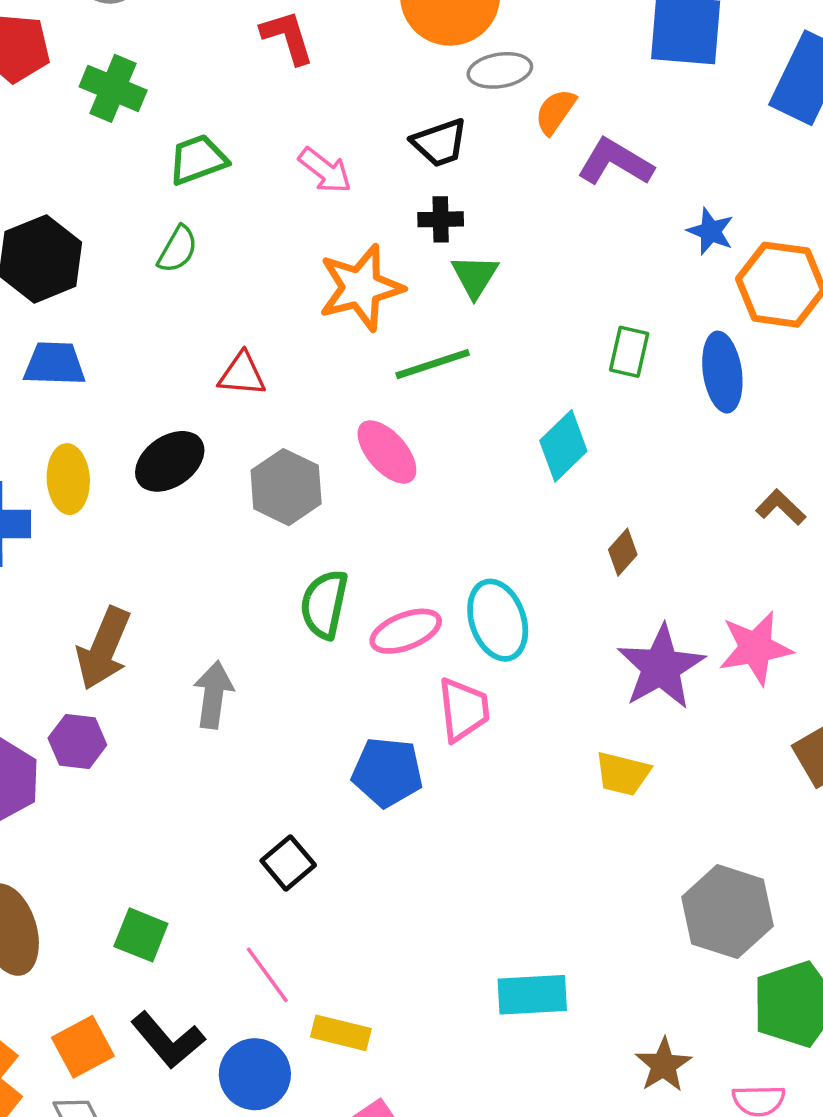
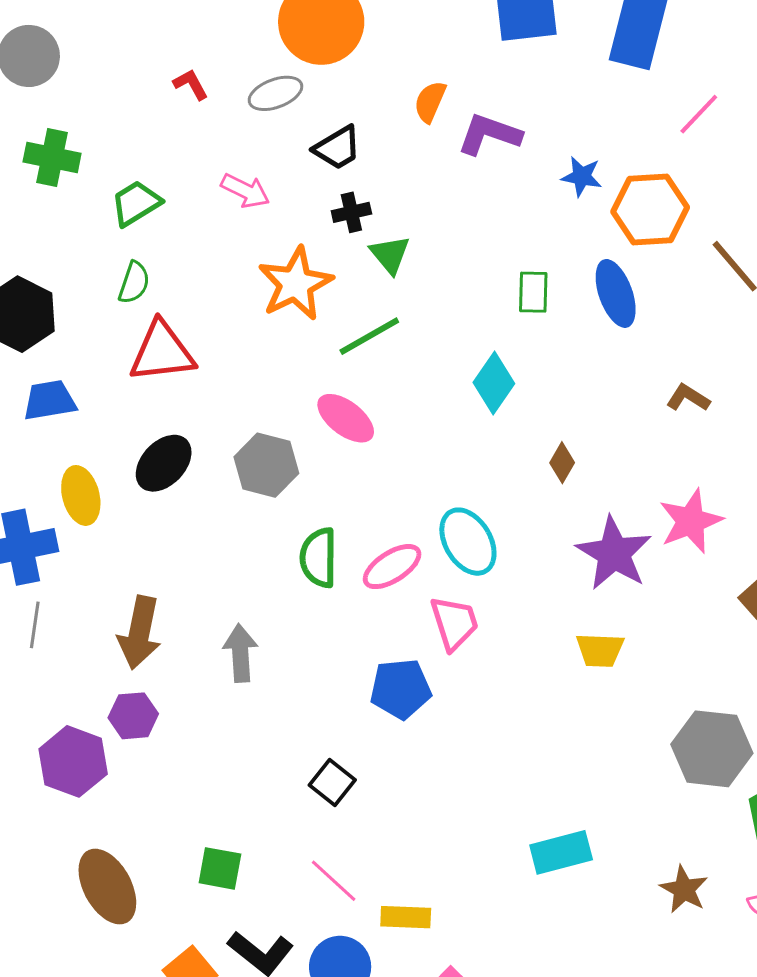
red L-shape: (287, 37) -> (191, 84), size x0.7
gray ellipse: (500, 70) -> (275, 93), moved
red triangle: (242, 374) -> (162, 352), moved, size x1.6

